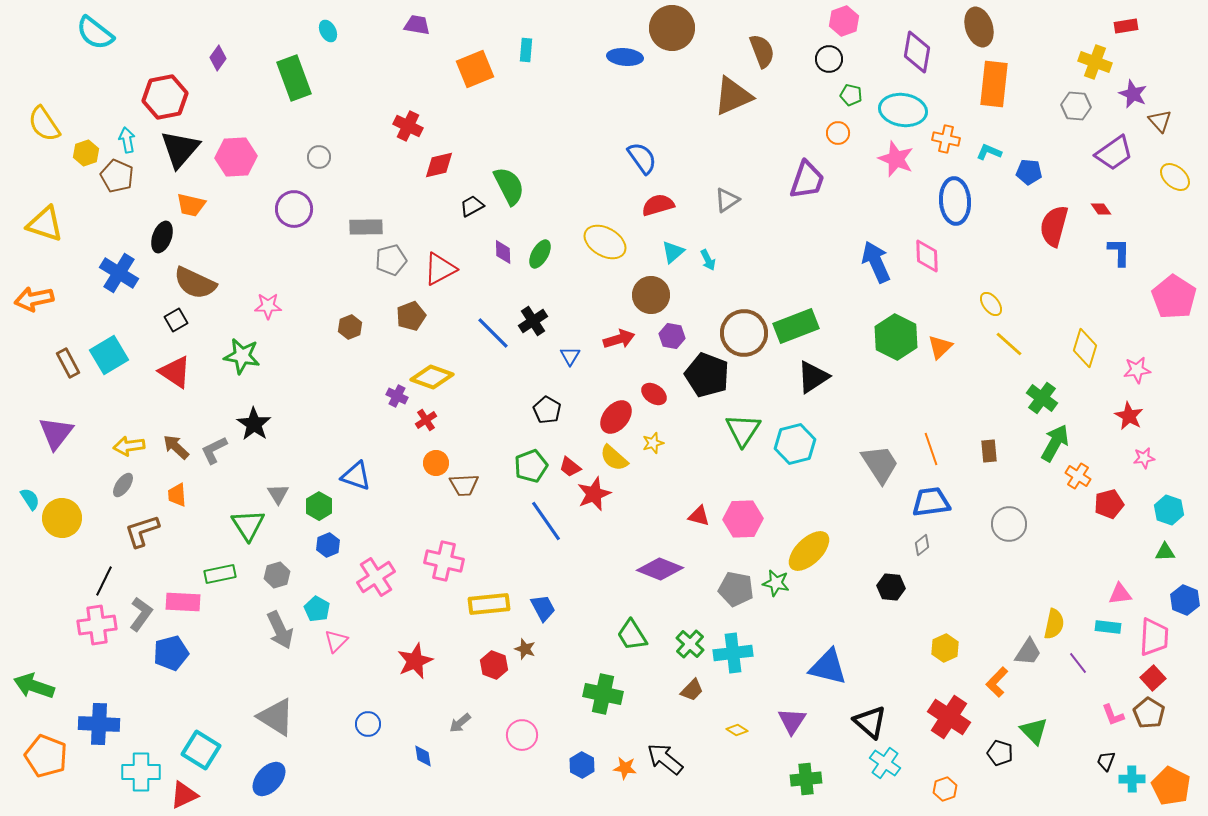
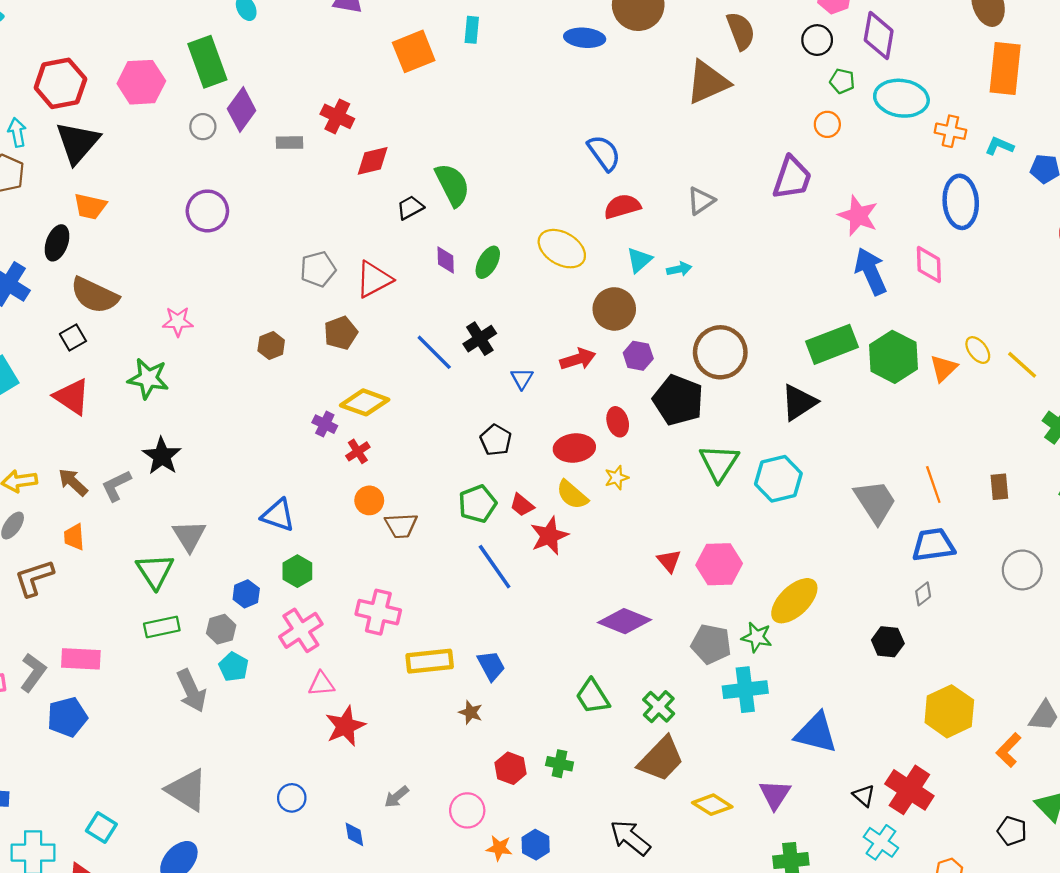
purple diamond: (917, 52) -> (879, 35), moved
purple diamond: (218, 58) -> (242, 110), moved, size x1.5
pink hexagon: (236, 157) -> (141, 82), moved
gray circle: (319, 157) -> (203, 127), moved
pink star: (896, 159) -> (858, 216), moved
gray rectangle: (366, 227) -> (289, 143), moved, size x0.7
cyan arrow: (708, 260) -> (679, 269), turned -75
yellow ellipse: (991, 304) -> (978, 350), moved
green rectangle: (796, 326) -> (832, 344), moved
red ellipse: (654, 394) -> (618, 422), turned 40
red ellipse: (616, 417) -> (574, 448), turned 44
gray triangle: (278, 494) -> (189, 536), size x1.4
green hexagon: (319, 506) -> (297, 571), moved
red triangle: (699, 516) -> (669, 561), turned 35
green rectangle: (220, 574) -> (162, 627), moved
gray hexagon: (277, 575) -> (221, 629), moved
pink triangle: (336, 641) -> (321, 684), moved, turned 40
yellow hexagon: (945, 648) -> (949, 711), size x1.6
cyan cross: (733, 653) -> (745, 690), moved
red hexagon: (494, 665) -> (511, 768), moved
brown trapezoid: (692, 690) -> (661, 759), size x1.8
green cross: (603, 694) -> (560, 764), size x0.6
red cross: (949, 717) -> (909, 790), moved
black triangle: (870, 722) -> (864, 796), size x0.6
yellow diamond: (737, 730) -> (712, 805), size x1.6
cyan square: (201, 750) -> (101, 828), size x0.7
orange star: (625, 768) -> (499, 848), moved

